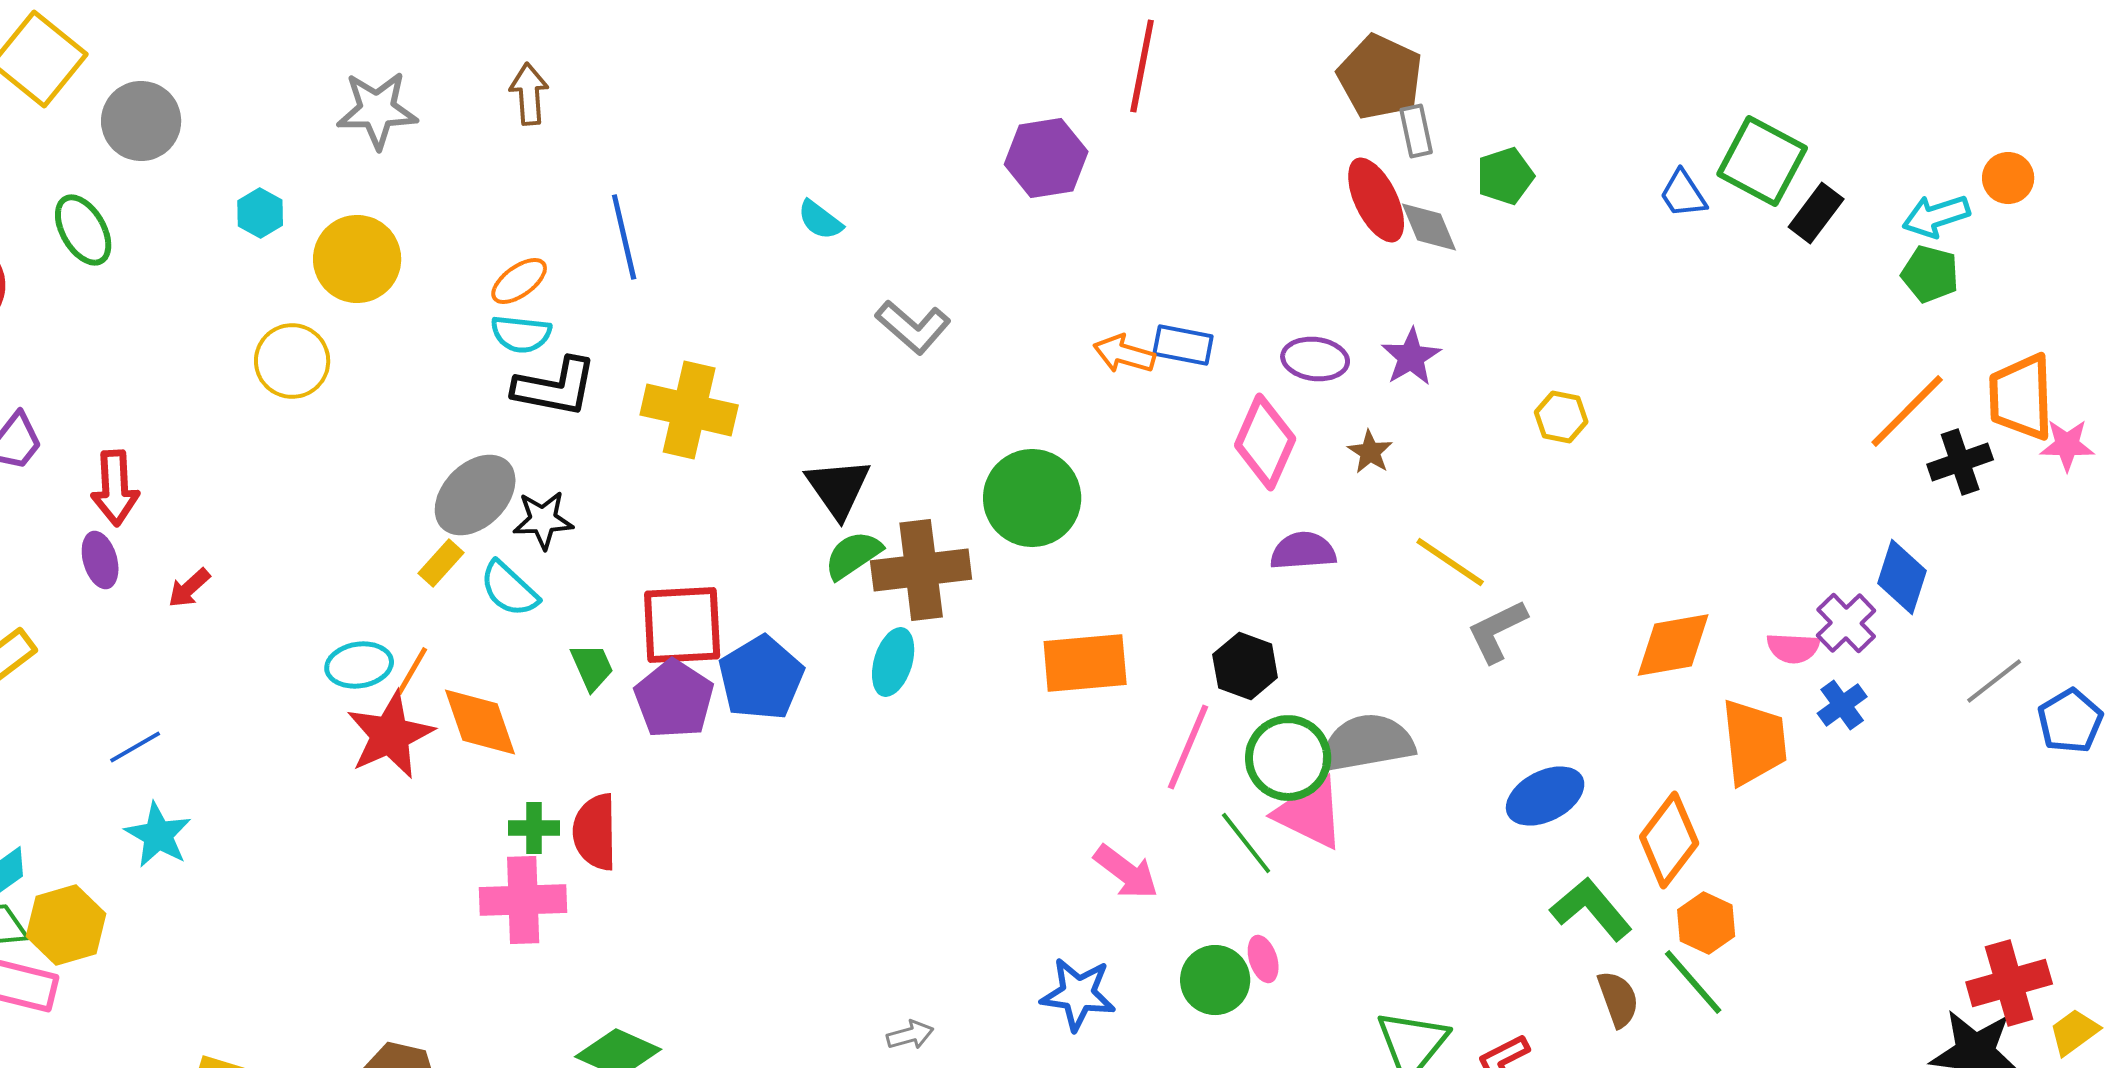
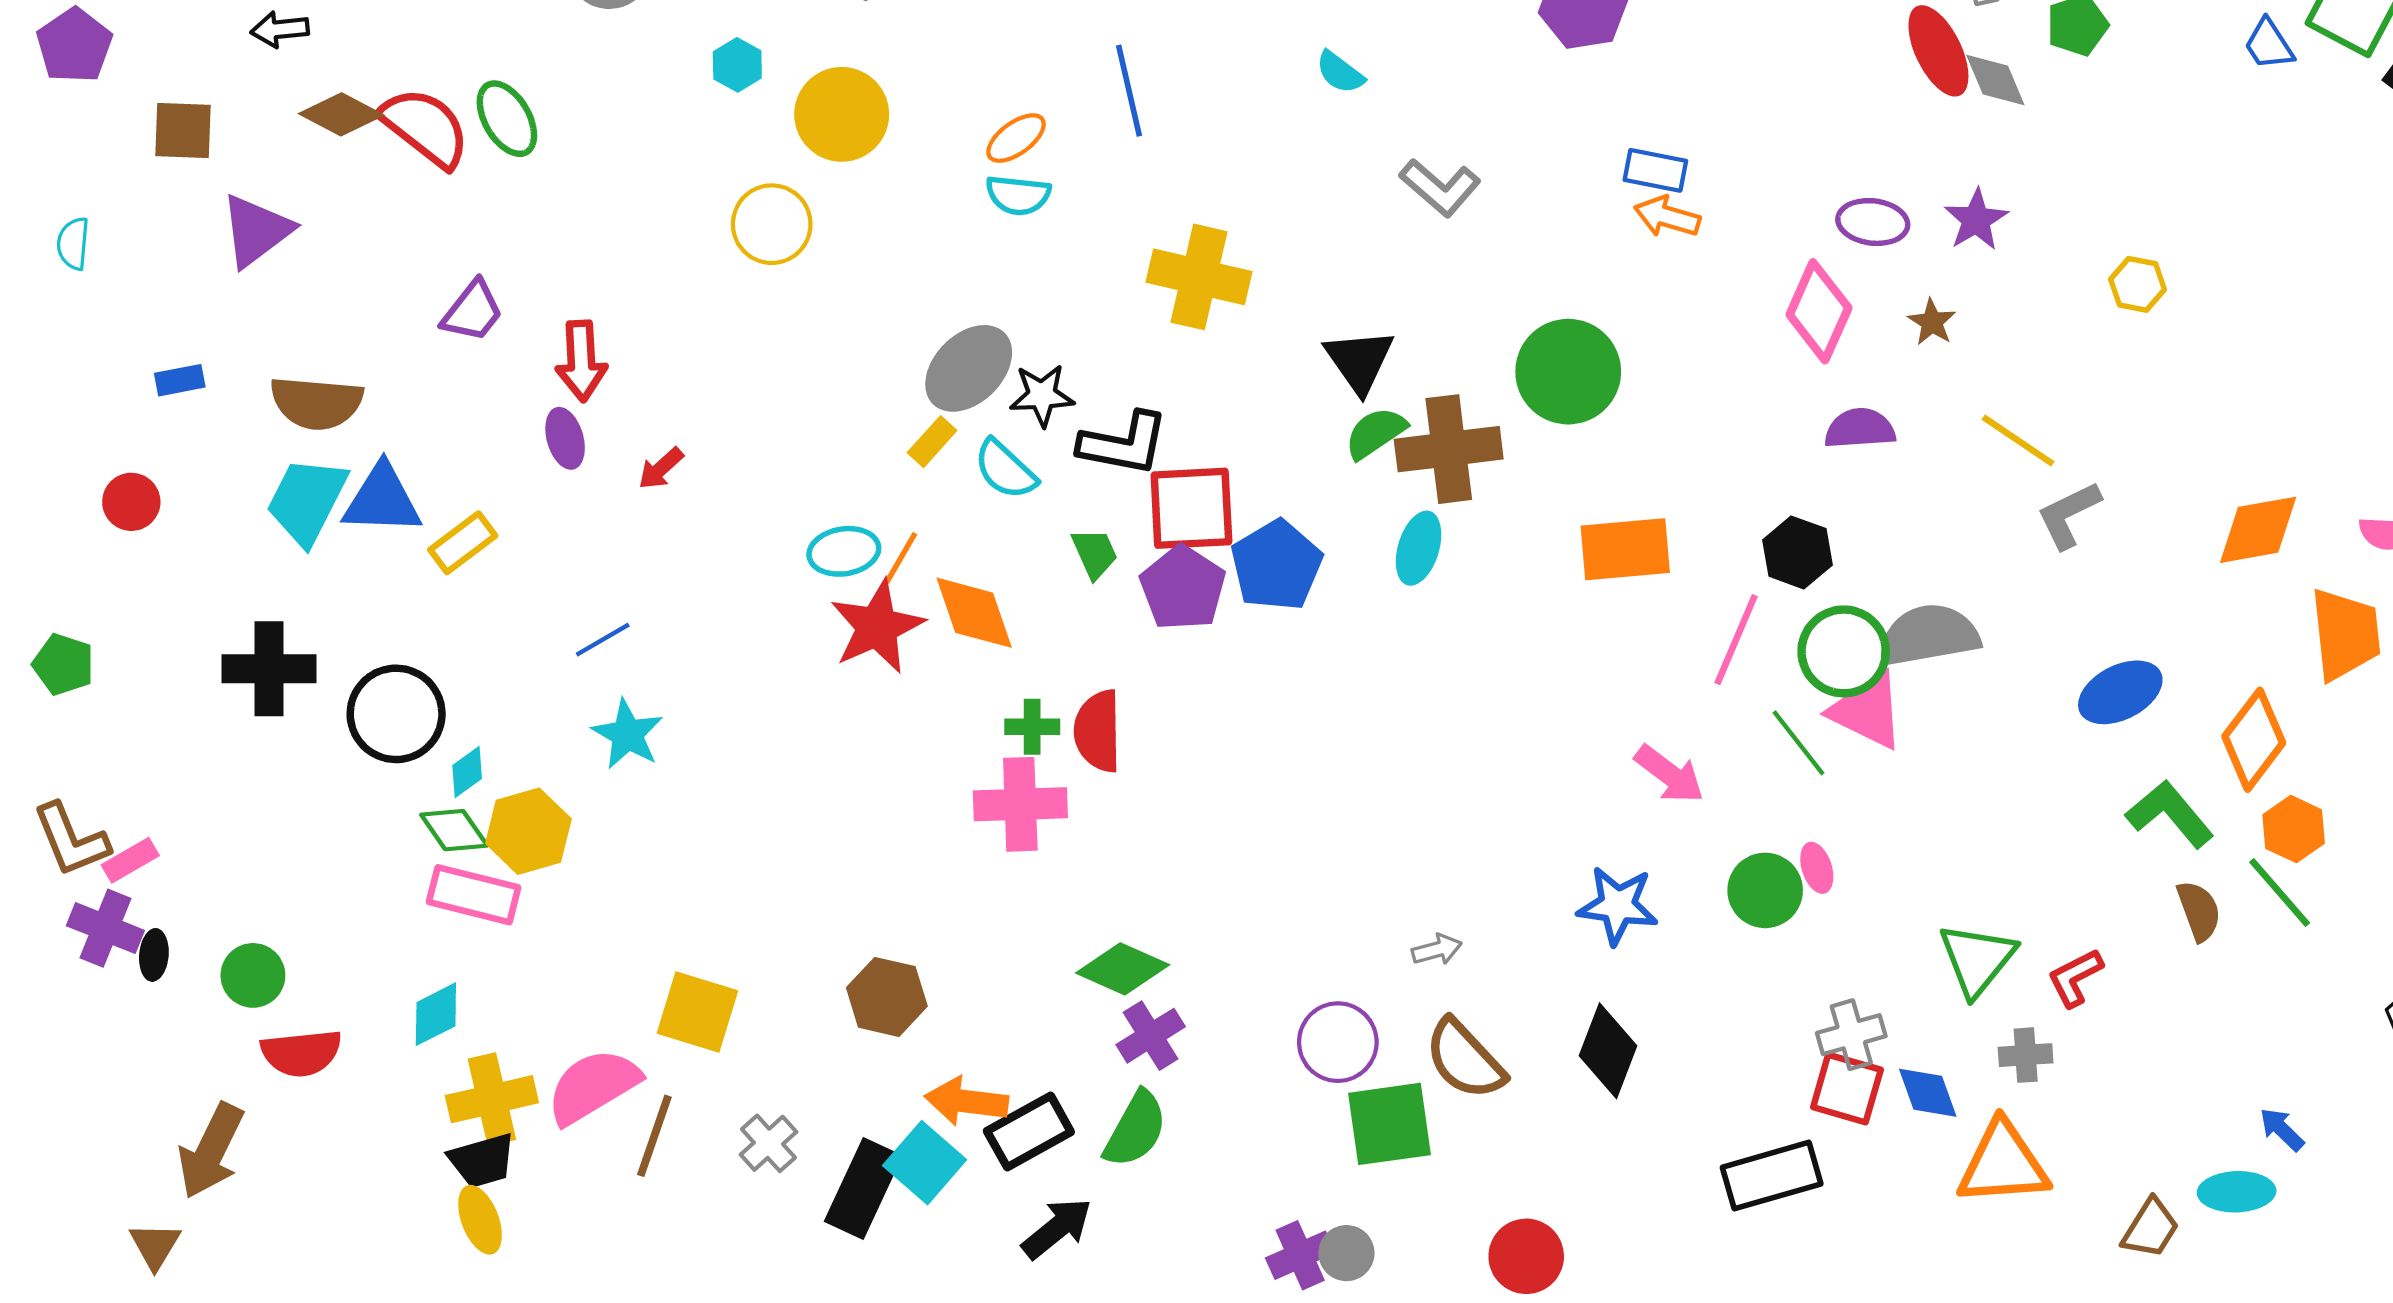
green ellipse: (83, 230) -> (507, 119), moved
blue rectangle: (1183, 345) -> (1655, 170), moved
black L-shape: (555, 387) -> (1124, 444), moved

